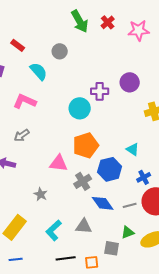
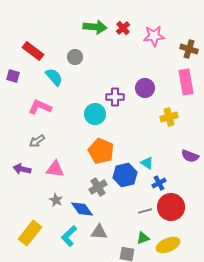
green arrow: (80, 21) -> (95, 27), turned -55
red rectangle: (18, 45) -> (33, 51), size x1.5
orange pentagon: (86, 145) -> (101, 151), turned -30
cyan triangle: (133, 149) -> (147, 163), moved
pink triangle: (59, 163) -> (55, 169), moved
blue diamond: (103, 203) -> (82, 209), moved

